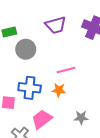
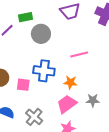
orange star: (59, 90) -> (70, 82), moved
pink trapezoid: (42, 119) -> (67, 104), moved

